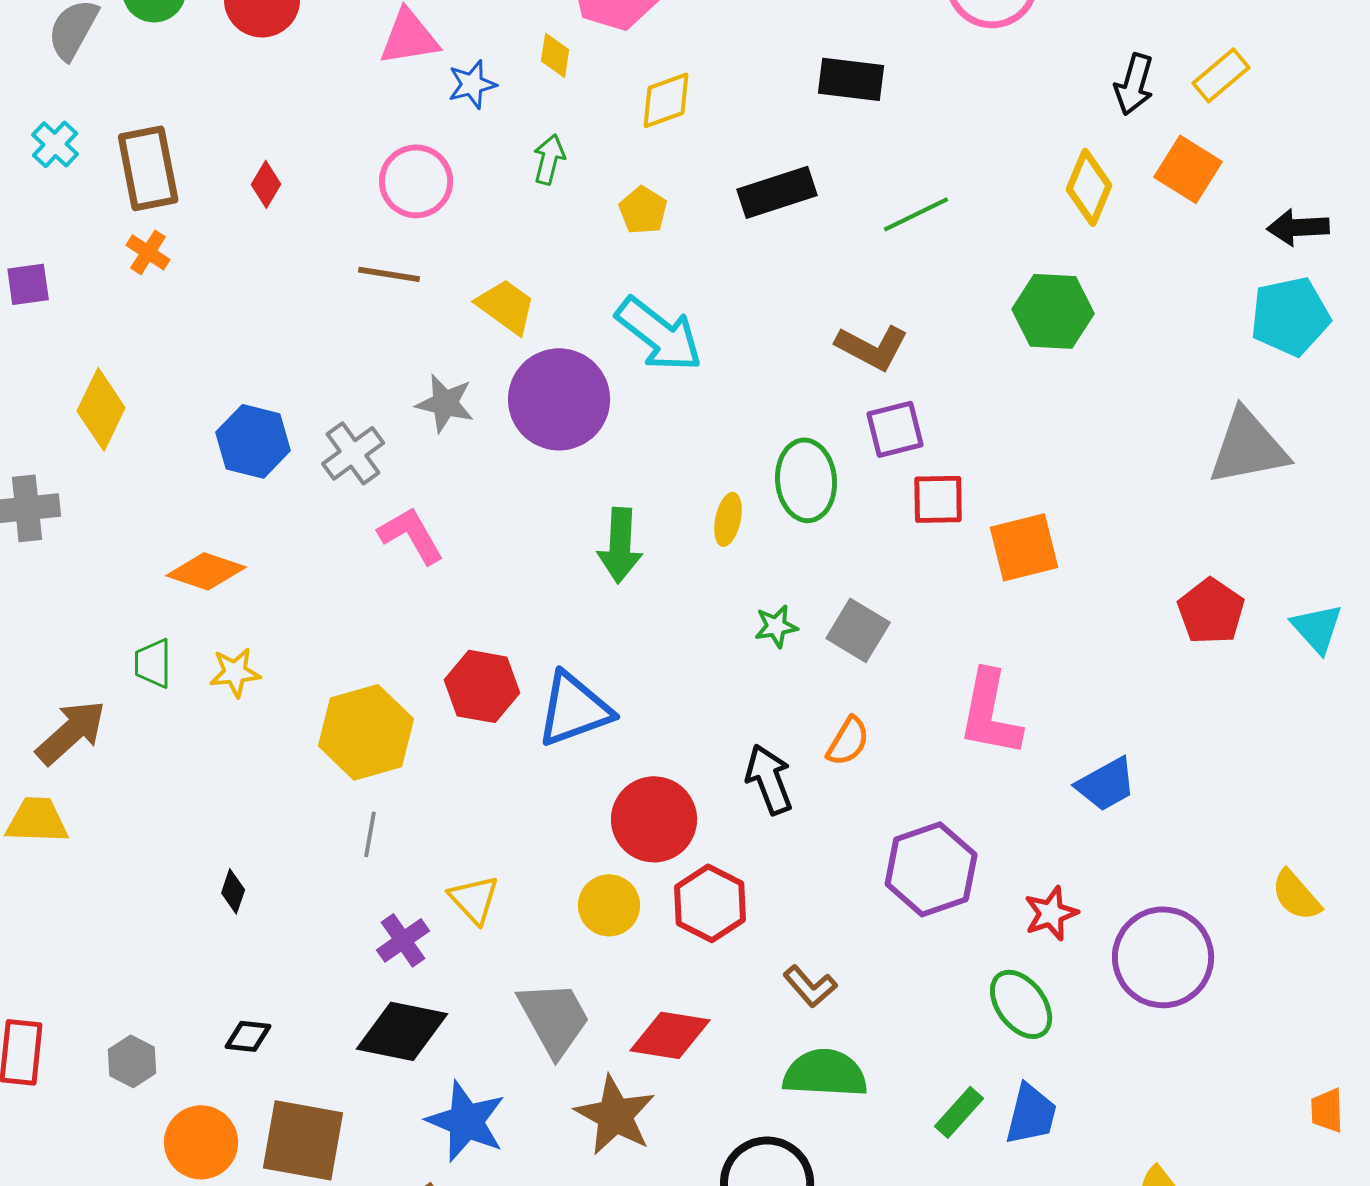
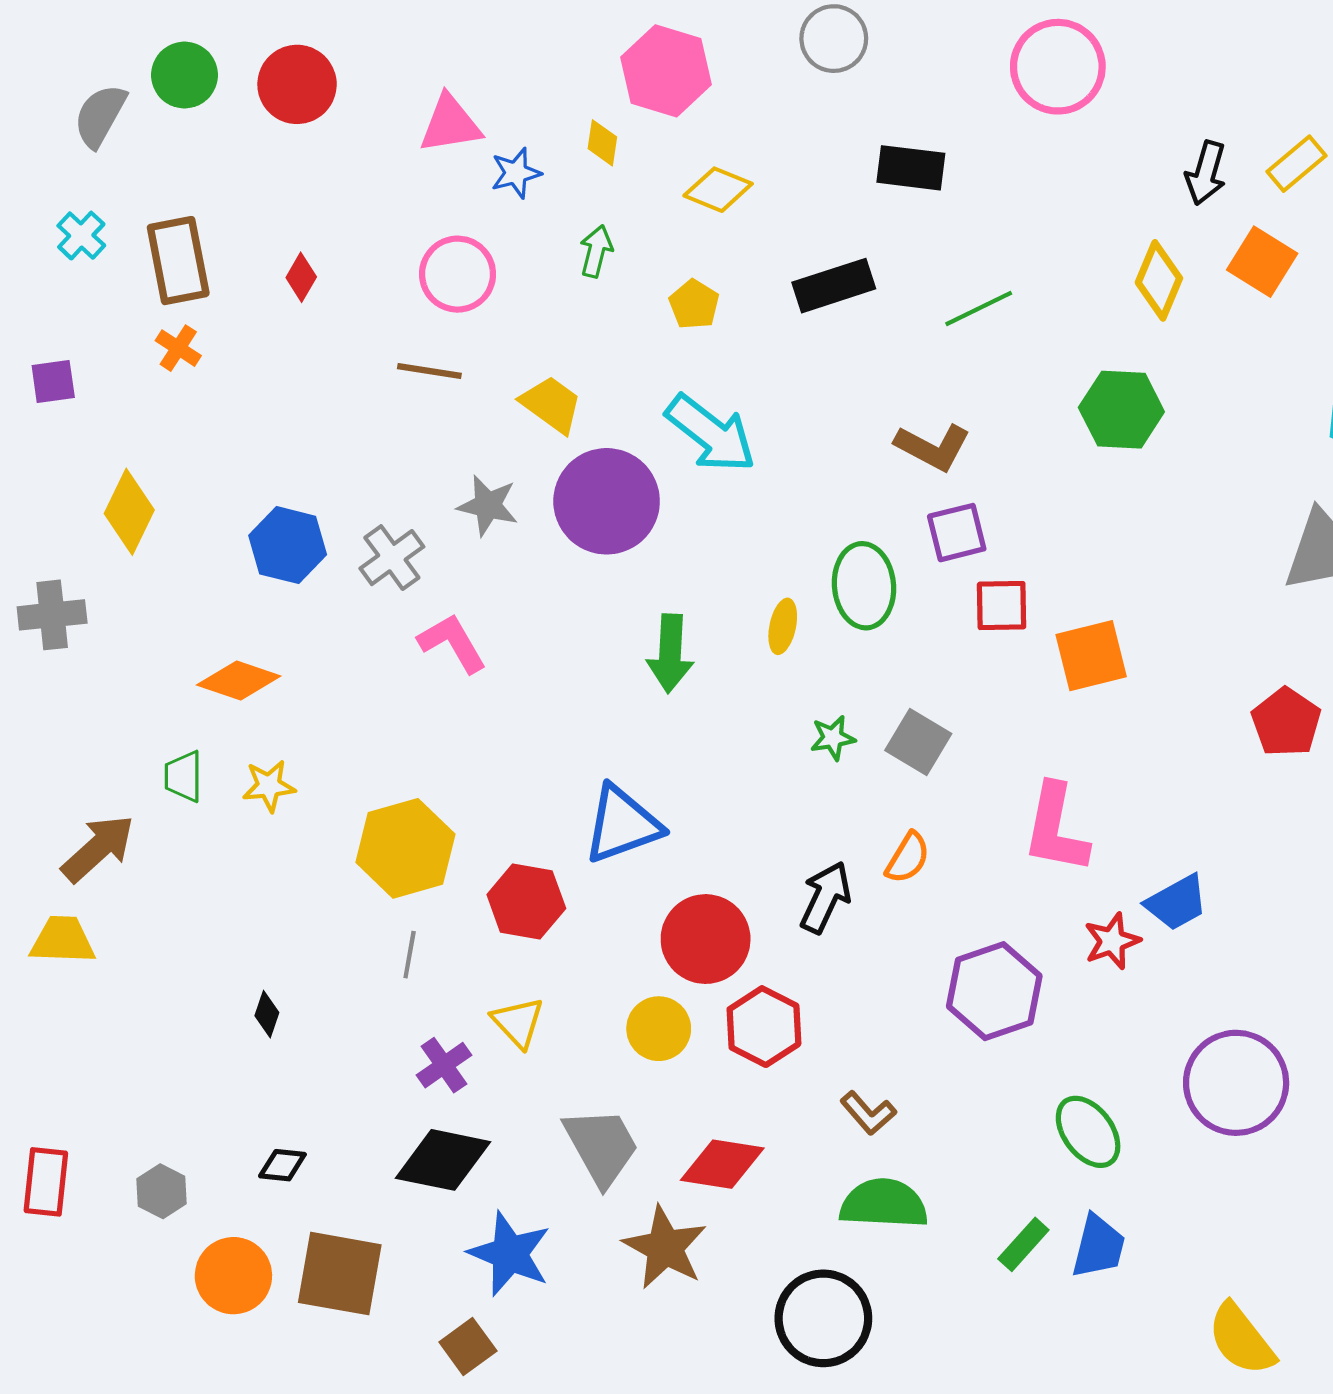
yellow diamond: (666, 100) -> (718, 190), turned 42
red hexagon: (482, 686) -> (526, 902), moved
black arrow: (769, 779) -> (825, 897), turned 46
red star: (1051, 913) -> (1112, 941), moved

